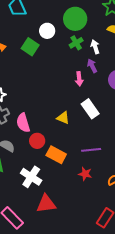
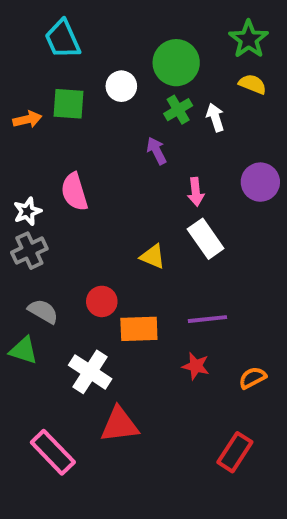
green square: (30, 47) -> (69, 104), moved, turned -30
purple arrow: (92, 66) -> (157, 151), moved
pink arrow: (79, 79) -> (196, 192), moved
pink semicircle: (23, 123) -> (74, 192), moved
orange rectangle: (56, 155) -> (139, 329), turned -30

